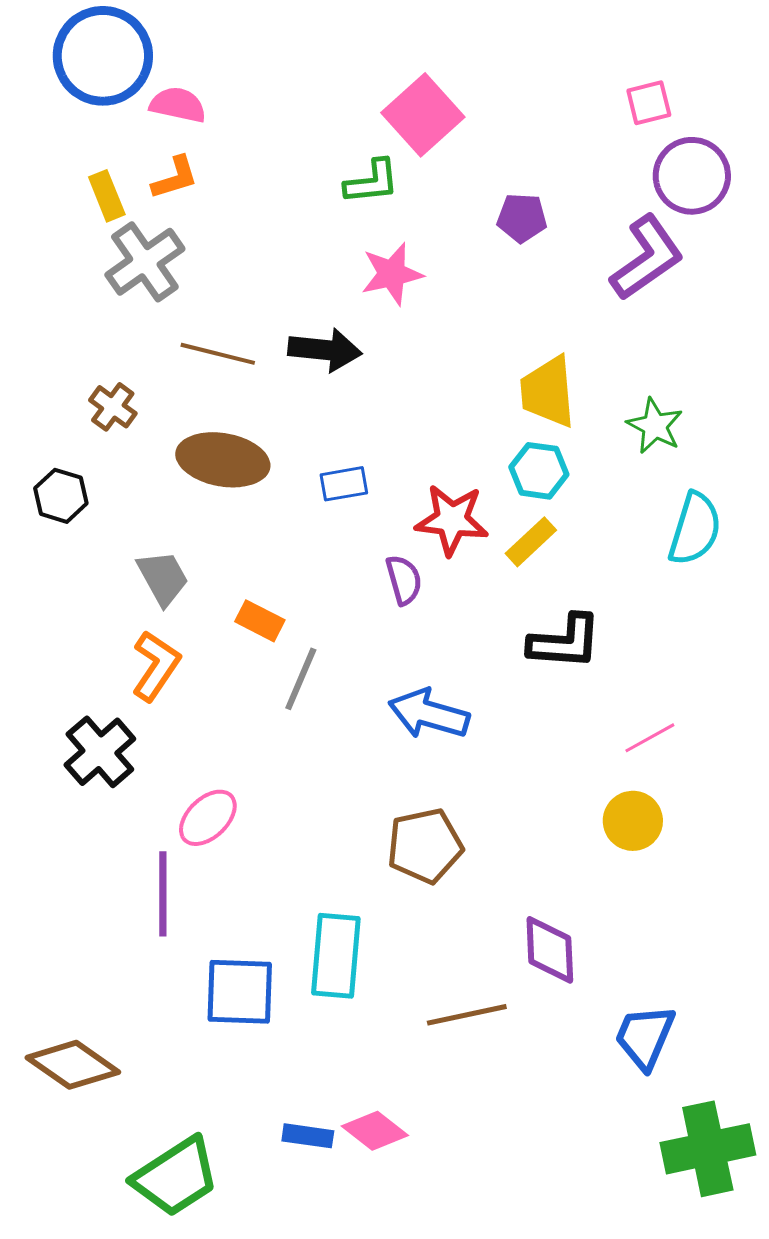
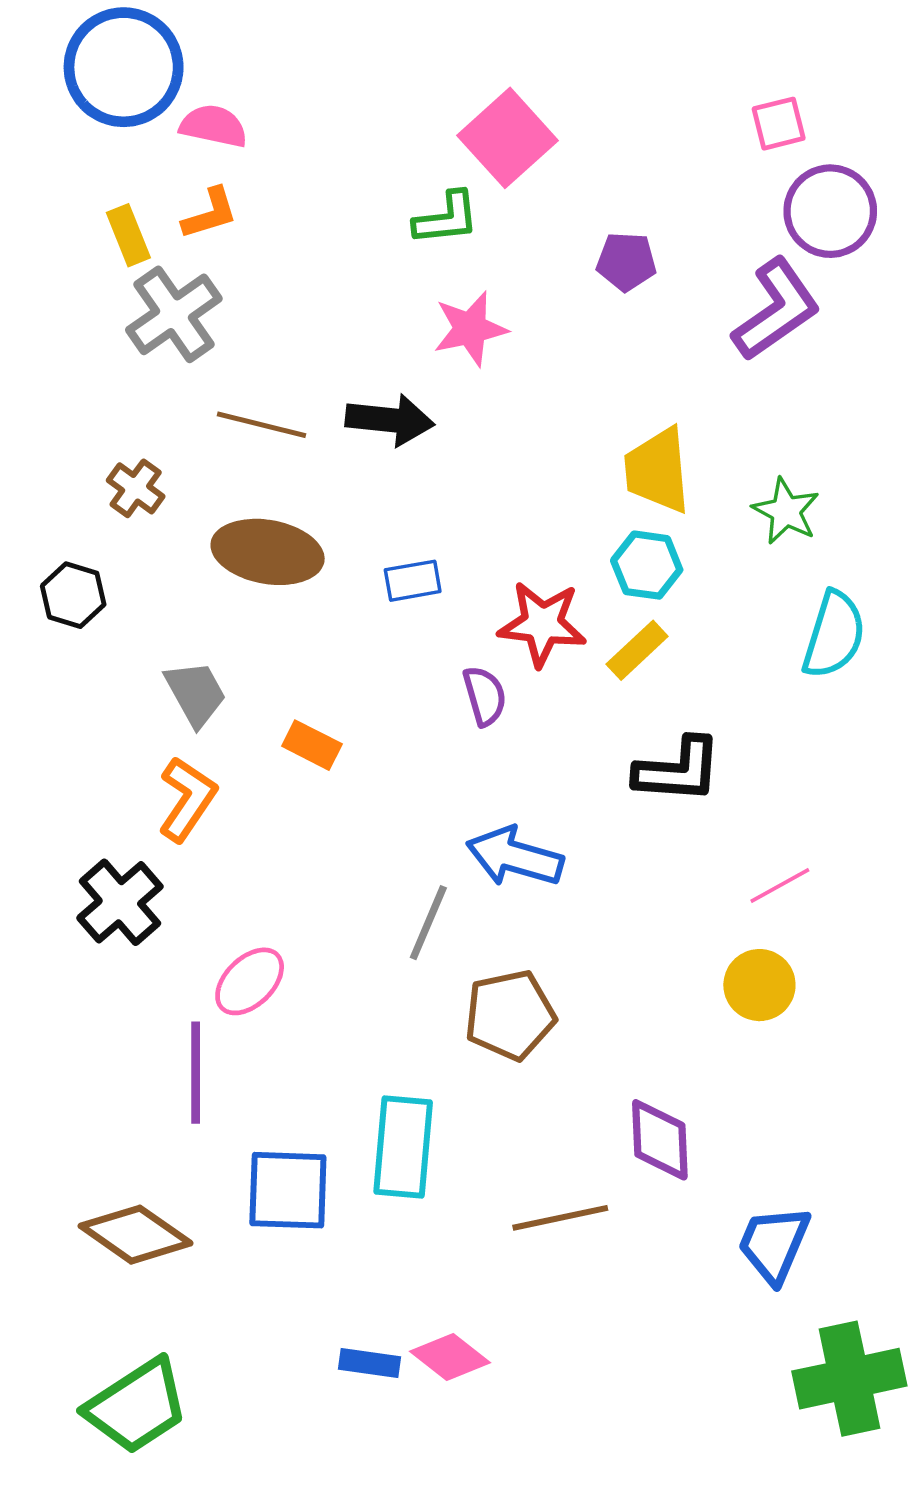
gray line: (301, 679) -> (428, 923), moved
brown diamond: (73, 1065) -> (136, 1235), moved
green trapezoid: (176, 1177) -> (137, 1406), moved

